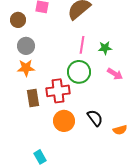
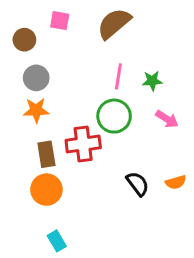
orange circle: (64, 121) -> (46, 190), moved
orange semicircle: (120, 130) -> (176, 182), moved

